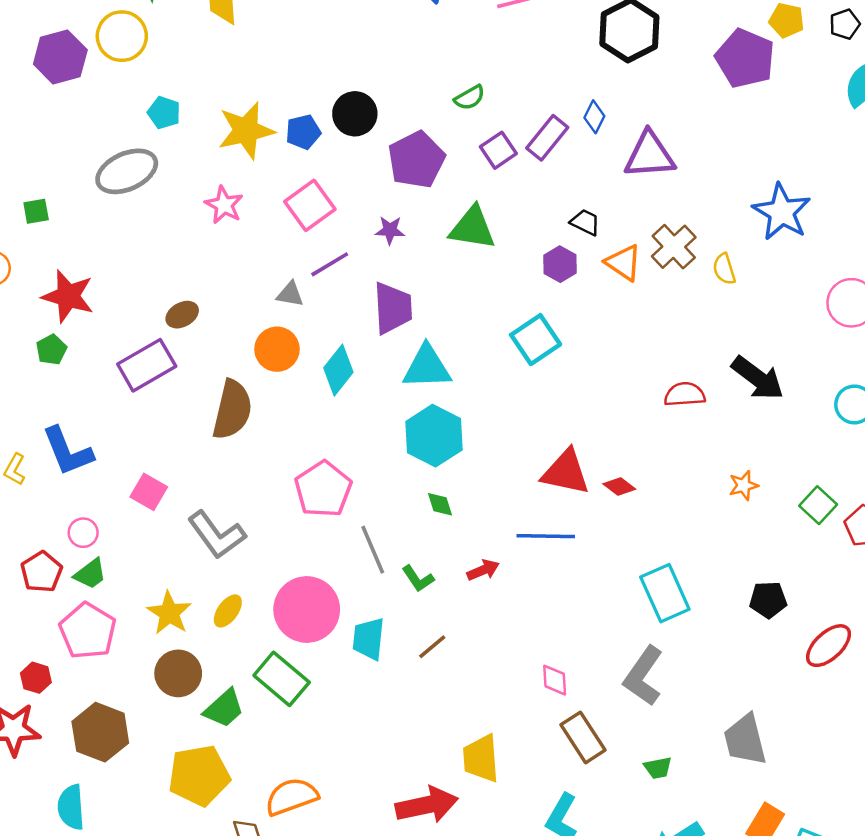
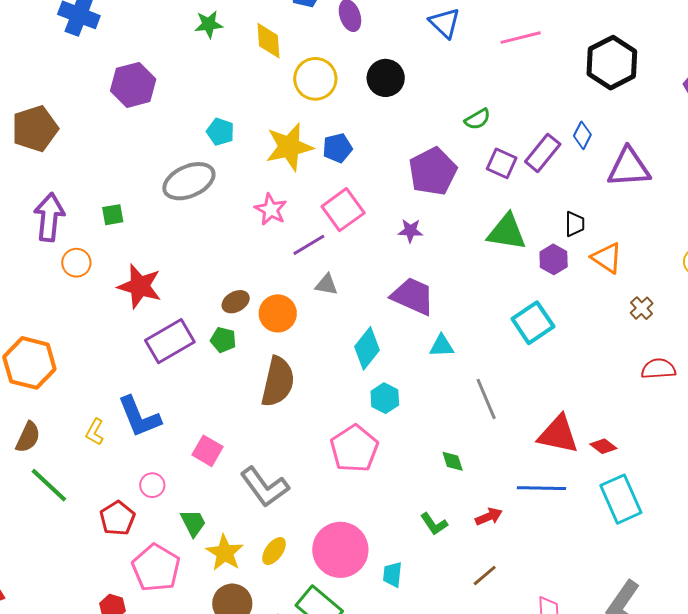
yellow circle: (122, 36) -> (315, 79), moved
black circle: (355, 114) -> (386, 78), moved
purple square: (498, 150) -> (502, 163), turned -32
black trapezoid: (585, 222) -> (575, 224), turned 64
green triangle: (473, 228) -> (507, 232), moved
brown cross: (674, 247) -> (642, 308), moved, size x0.6
purple line: (330, 264) -> (309, 245), moved
purple trapezoid: (393, 308) -> (413, 296), turned -63
orange circle: (277, 349) -> (278, 313), moved
green pentagon: (51, 350) -> (223, 340), moved, turned -30
purple rectangle: (147, 365) -> (170, 341), moved
cyan triangle: (427, 367) -> (442, 346), size x0.6
cyan hexagon: (434, 436) -> (385, 398), moved, size x0.6
gray line: (373, 550) -> (486, 399), moved
green trapezoid: (90, 574) -> (193, 523), moved, turned -80
cyan rectangle: (665, 593) -> (621, 499), moved
cyan trapezoid: (369, 639) -> (392, 574), size x0.7
brown line: (432, 647) -> (485, 575), moved

